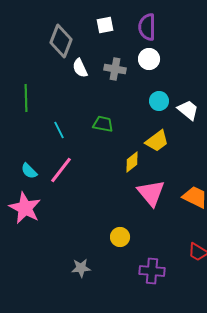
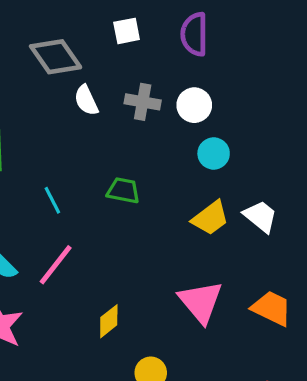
gray diamond: (61, 41) -> (56, 57), turned -56
white circle: (149, 59) -> (194, 105), moved
white trapezoid: (188, 110) -> (260, 216), moved
yellow diamond: (132, 162) -> (109, 321), moved

